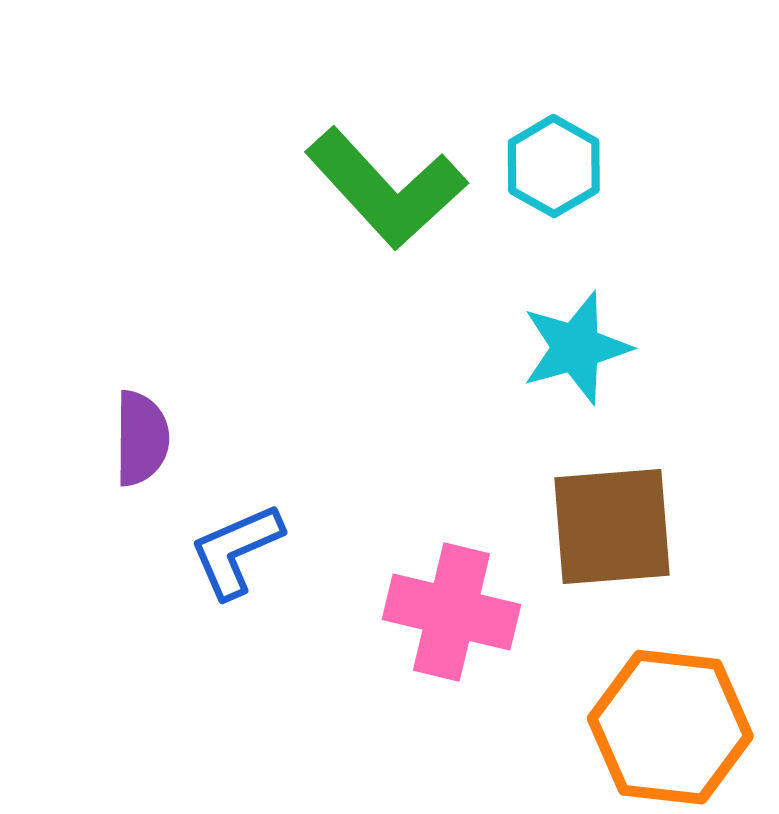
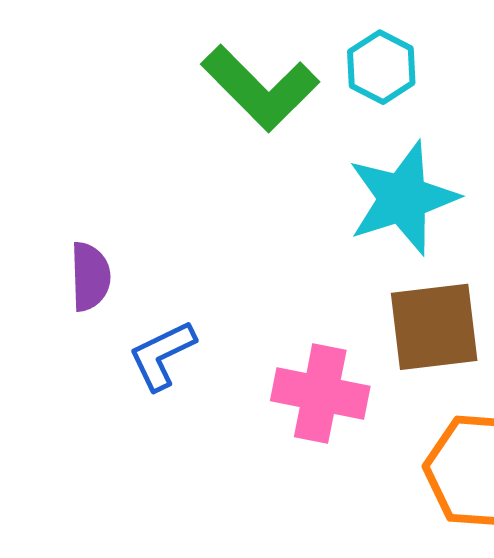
cyan star: (576, 348) -> (403, 198), size x1.4

